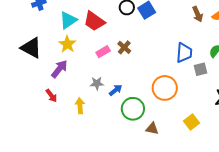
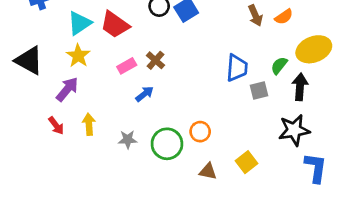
gray star: (97, 83) -> (128, 139), moved
orange circle: (165, 88) -> (200, 132), moved, size x0.6
blue arrow: (116, 90) -> (145, 94), moved
yellow arrow: (80, 106) -> (89, 124), moved
brown triangle: (152, 129) -> (208, 171), moved

